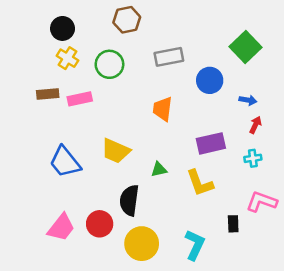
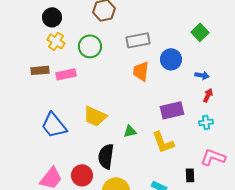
green square: (246, 47) -> (200, 32), size x0.7
orange trapezoid: (163, 109) -> (141, 71), moved

